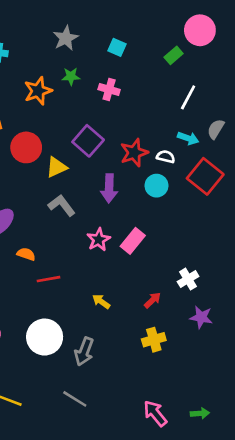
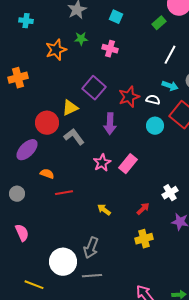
red circle: (26, 147) -> (47, 123), moved
cyan circle: (156, 186) -> (155, 126), moved
white circle: (45, 337) -> (63, 262), moved
gray line: (75, 399) -> (92, 276), moved, turned -36

